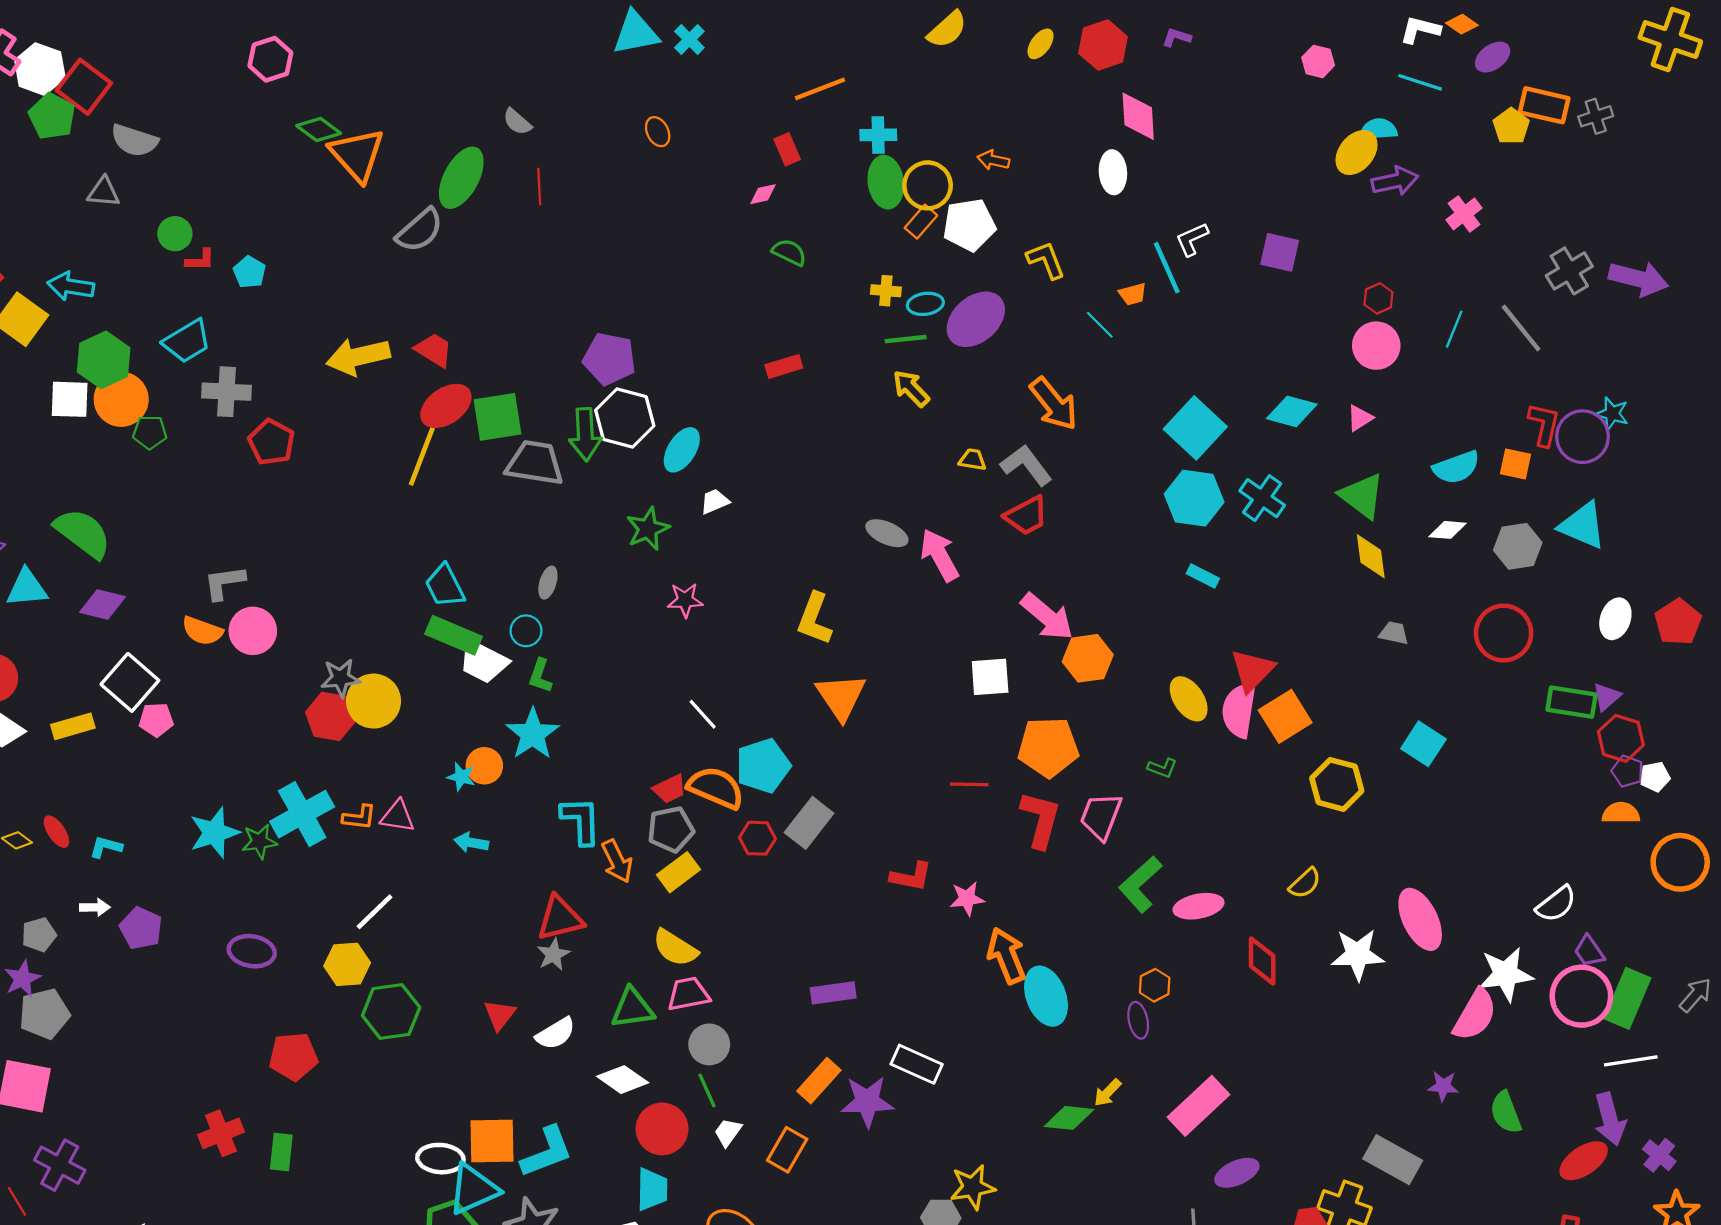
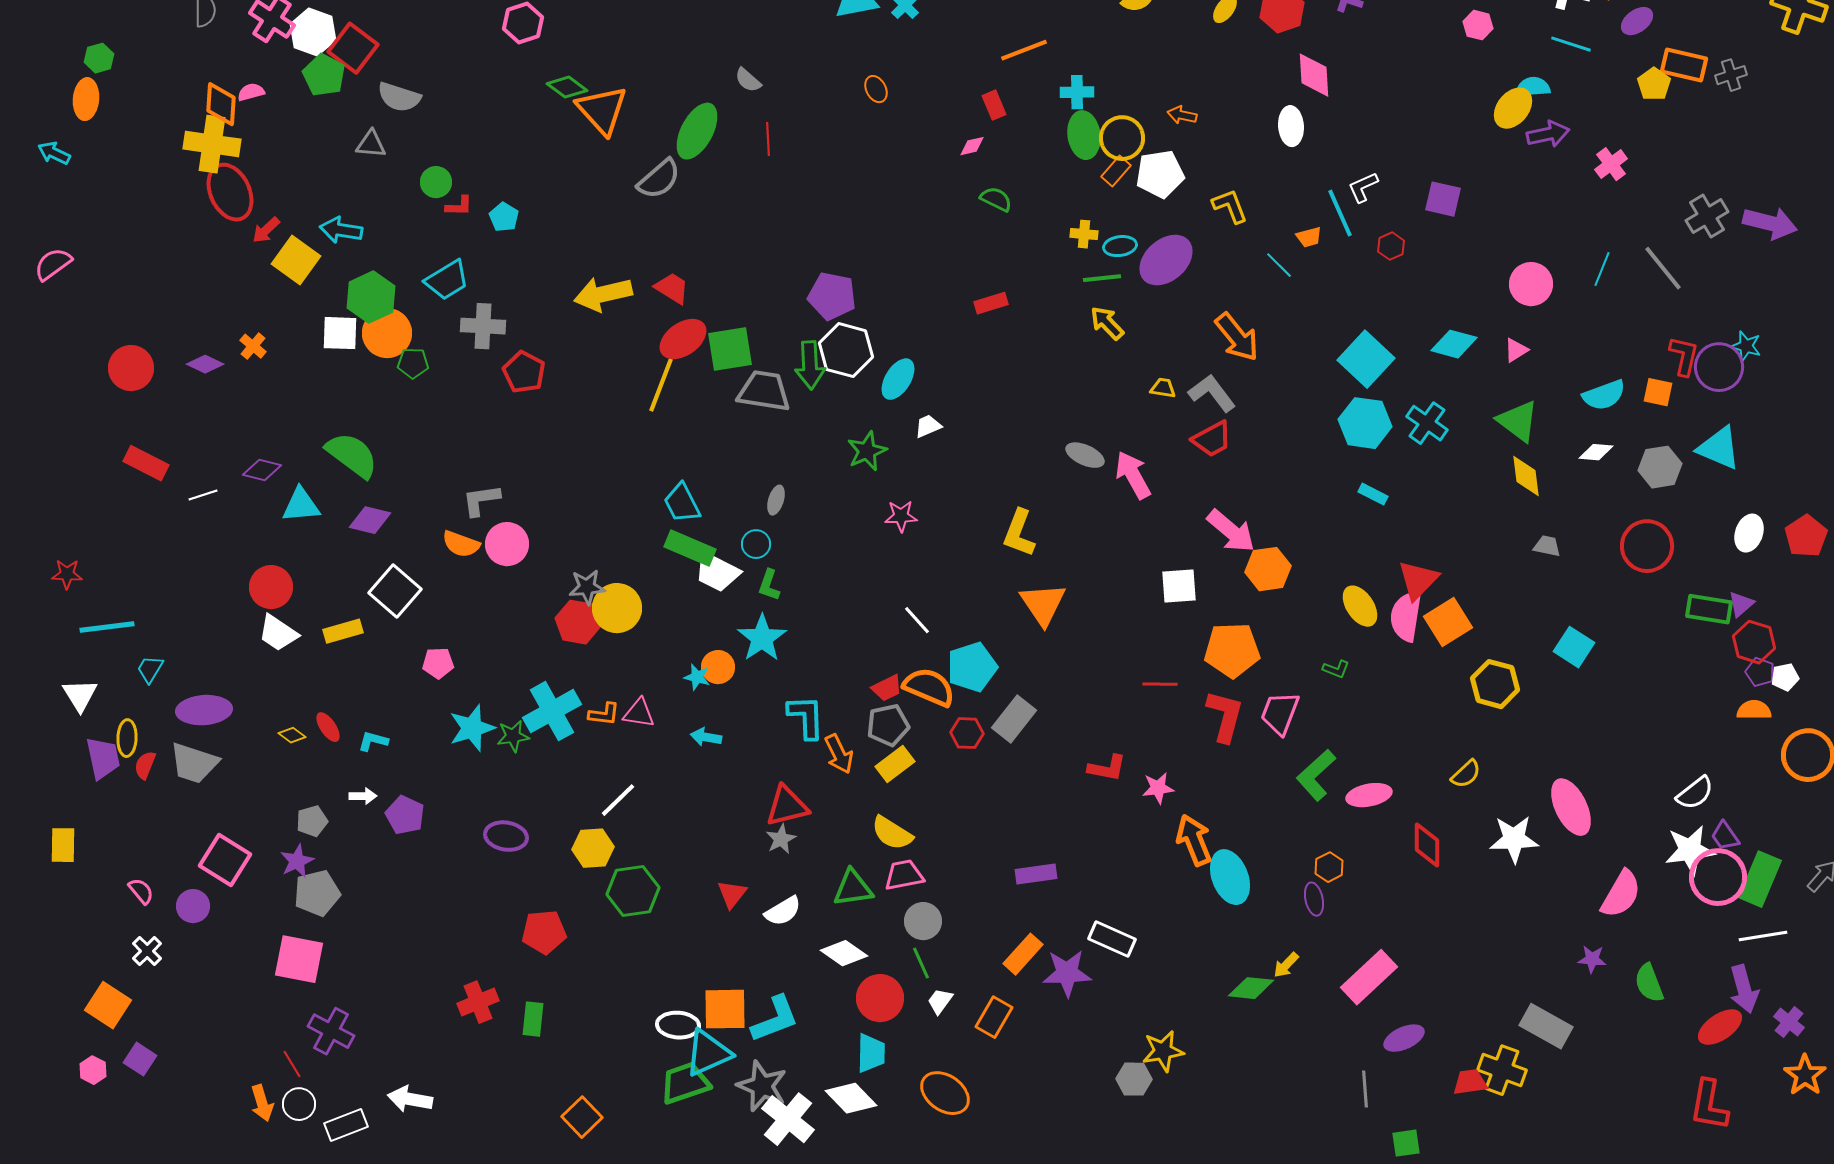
red hexagon: (1378, 298) -> (1391, 246), moved
pink pentagon: (156, 720) -> (438, 663), moved
white star: (1506, 974) -> (1690, 850), moved

